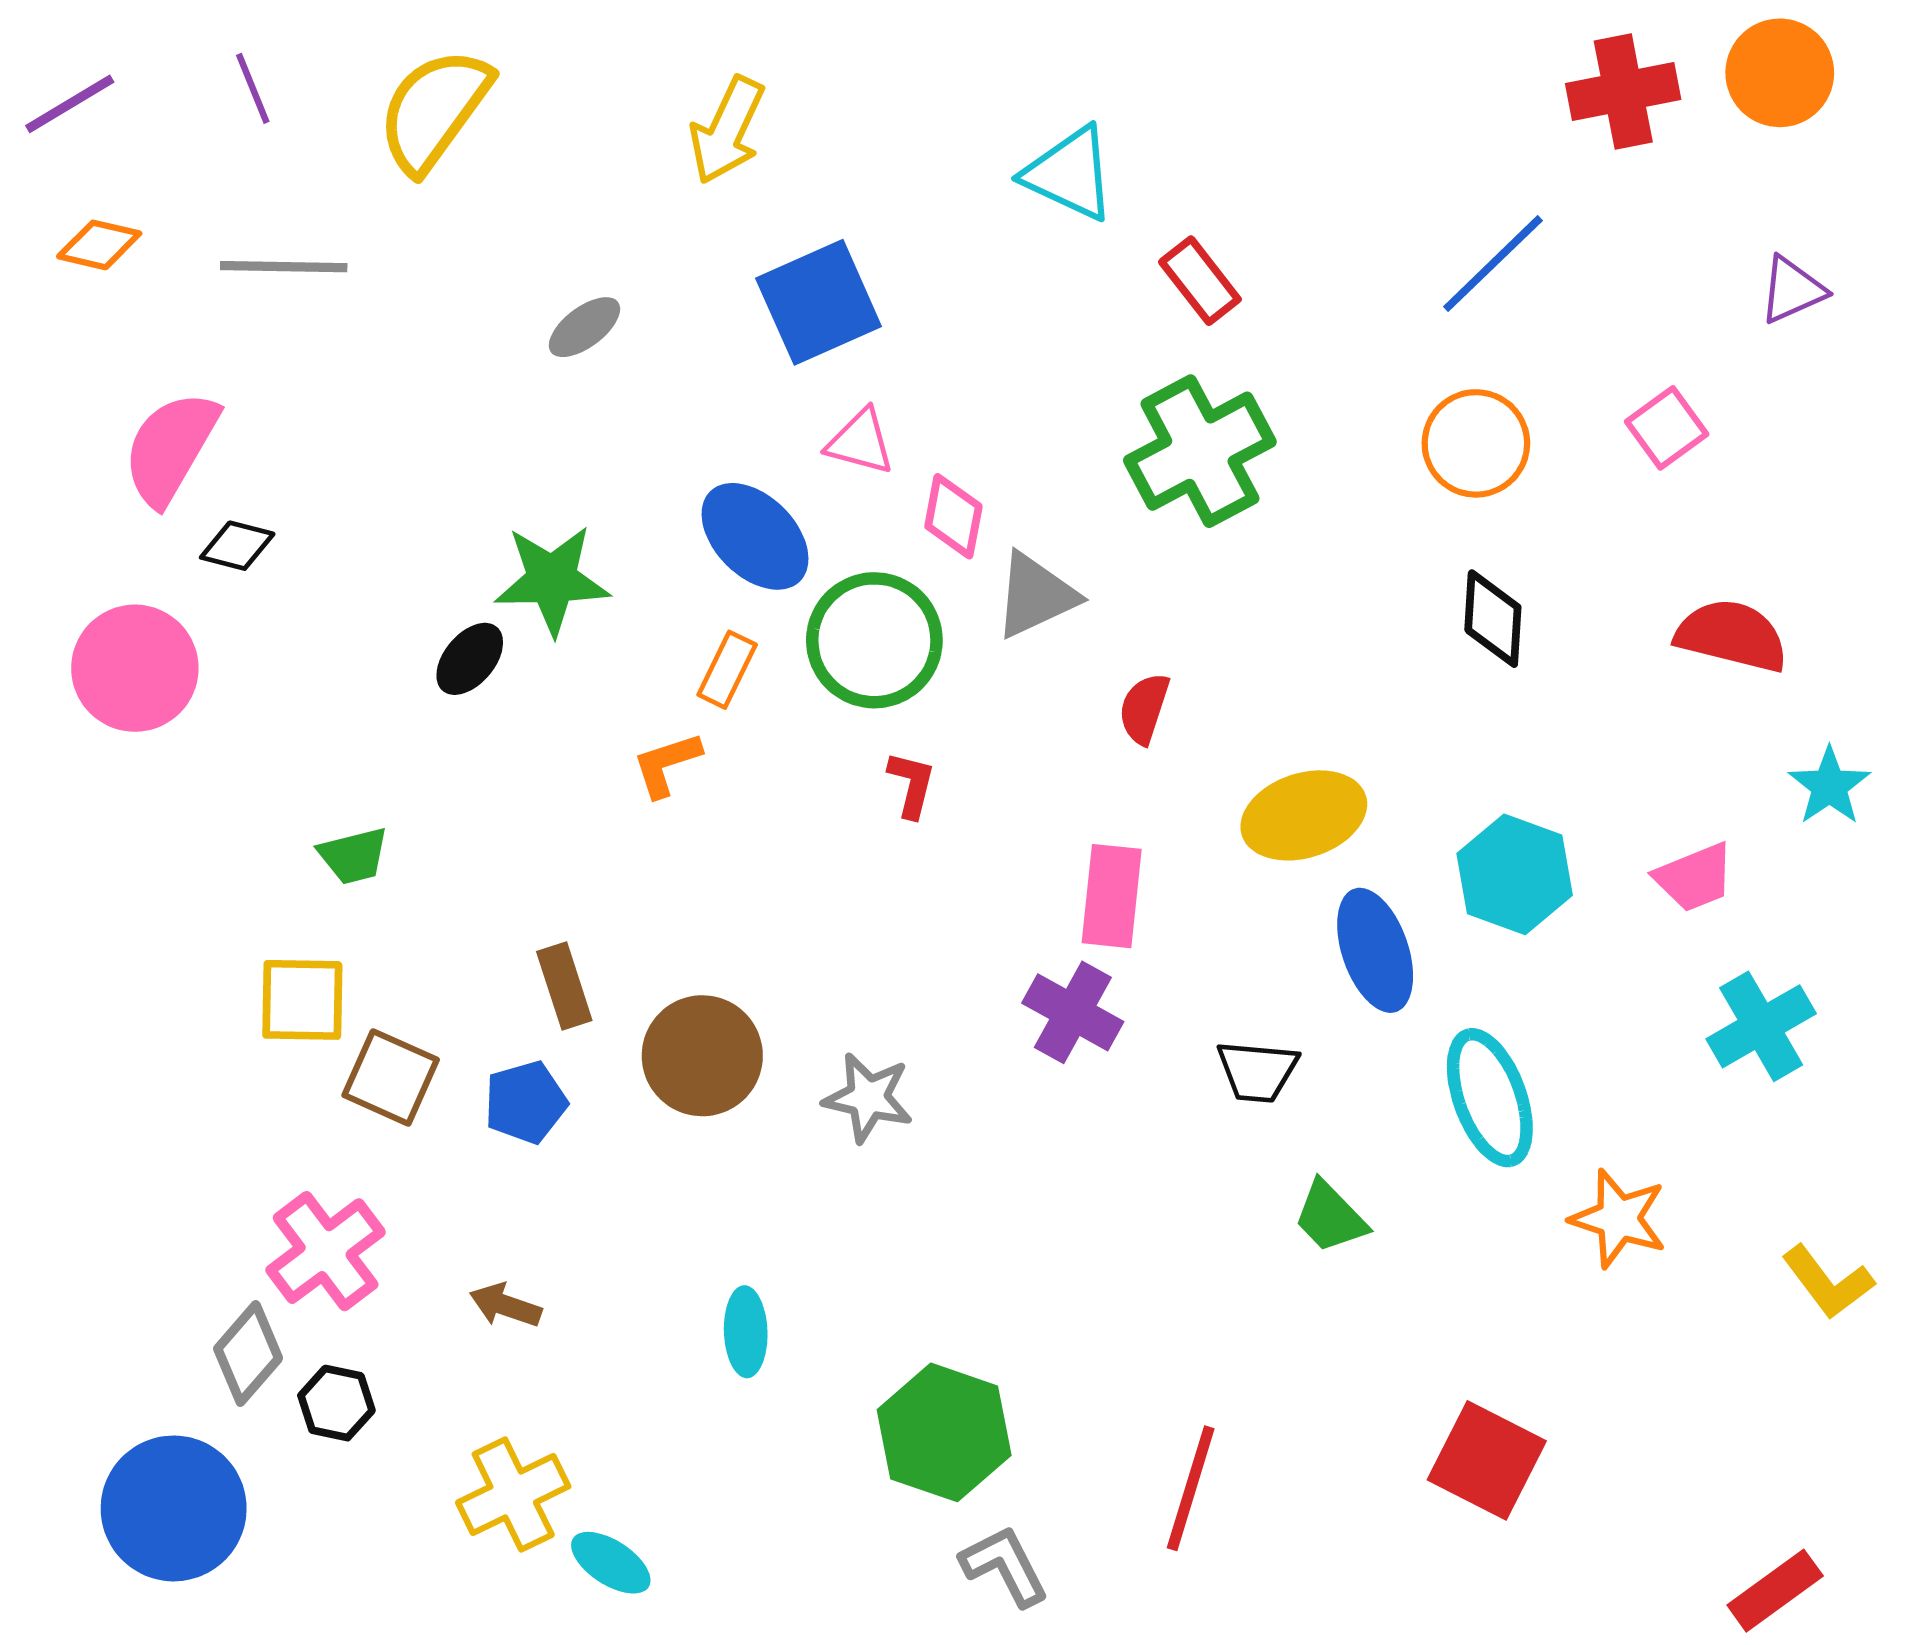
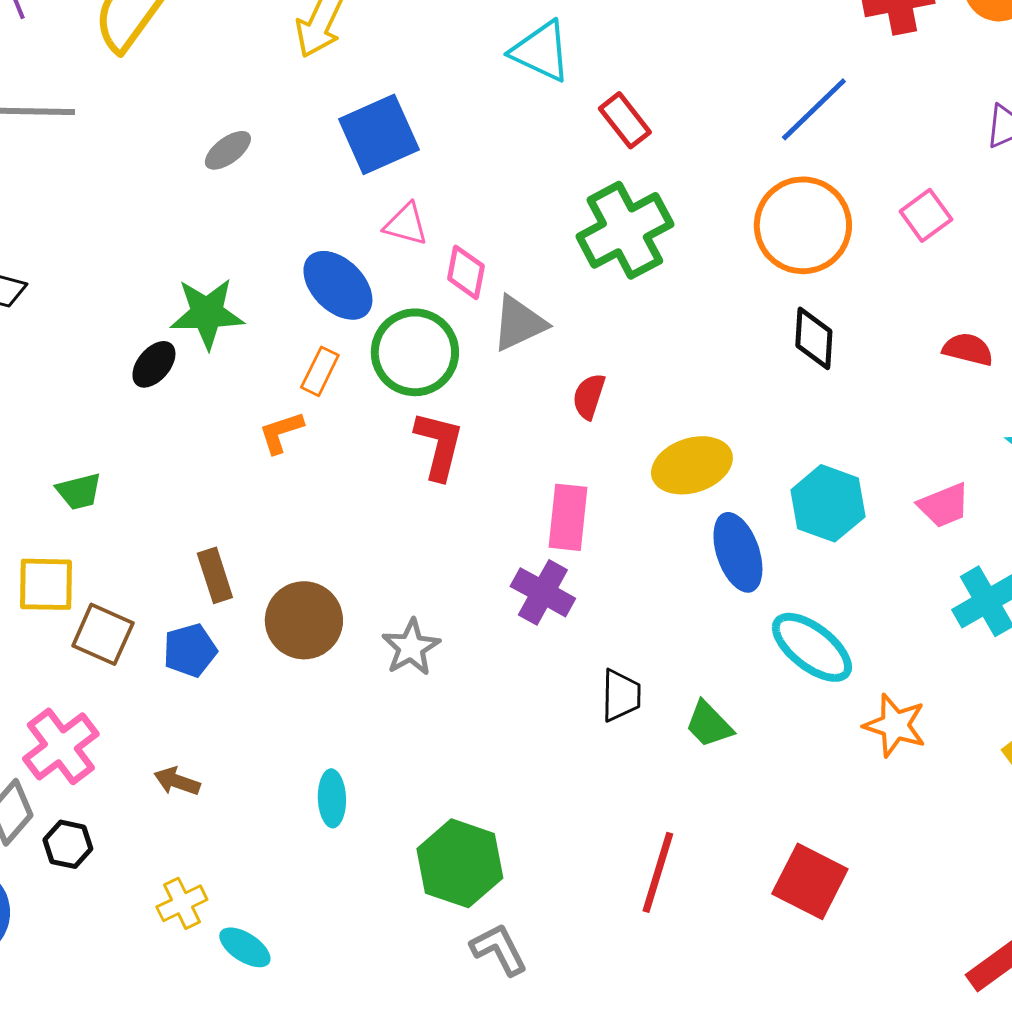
orange circle: (1476, 443) -> (803, 225), size x1.4
red semicircle: (1732, 636) -> (968, 349), size x0.7
red L-shape: (912, 784) -> (439, 445), size x1.6
black trapezoid: (1257, 1071) -> (621, 695), moved, turned -94
gray star: (868, 1098) -> (411, 647), turned 30
cyan ellipse: (1490, 1098) -> (812, 647), turned -32
red line: (1191, 1488) -> (658, 872), moved
yellow cross: (513, 1494) -> (182, 903), size x0.7

